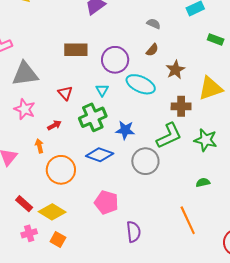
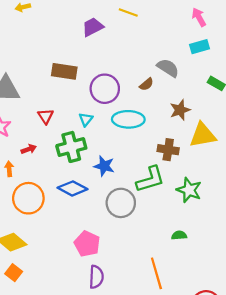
gray semicircle: (154, 24) -> (168, 68), moved, size x1.5
brown star: (175, 70) -> (180, 110), moved
cyan ellipse: (141, 84) -> (128, 119), turned -32
pink pentagon: (106, 202) -> (87, 244), moved

